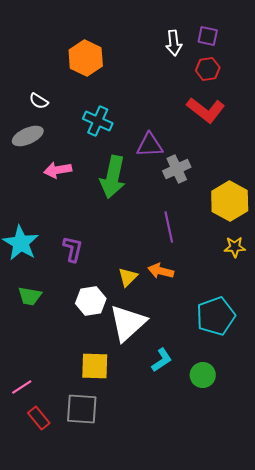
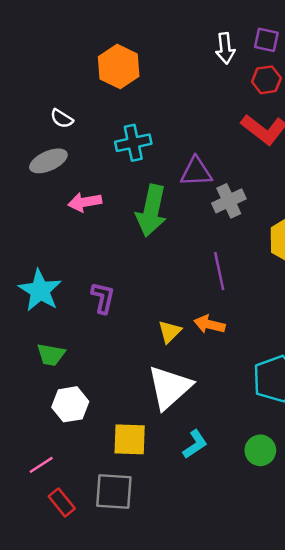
cyan cross: (98, 121) -> (133, 143), turned -36
white hexagon: (91, 301) -> (70, 404), moved
cyan L-shape: (162, 360) -> (195, 444), moved

